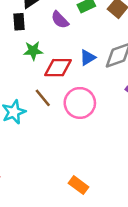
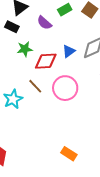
black rectangle: (19, 22) -> (12, 27), turned -56

